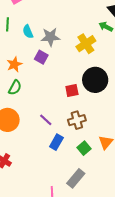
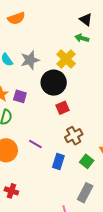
purple square: (41, 57) -> (20, 96), moved
black circle: (95, 80) -> (54, 83), moved
purple line: (46, 120) -> (35, 144), moved

